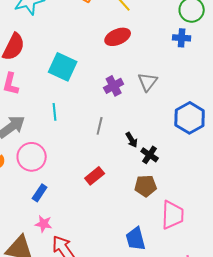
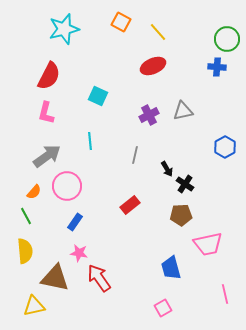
cyan square: (63, 67) -> (98, 96), size x0.7
gray triangle: (148, 82) -> (183, 111), turned 40
blue hexagon: (190, 118) -> (225, 147), size x0.7
pink trapezoid: (173, 215) -> (208, 244), turned 76

